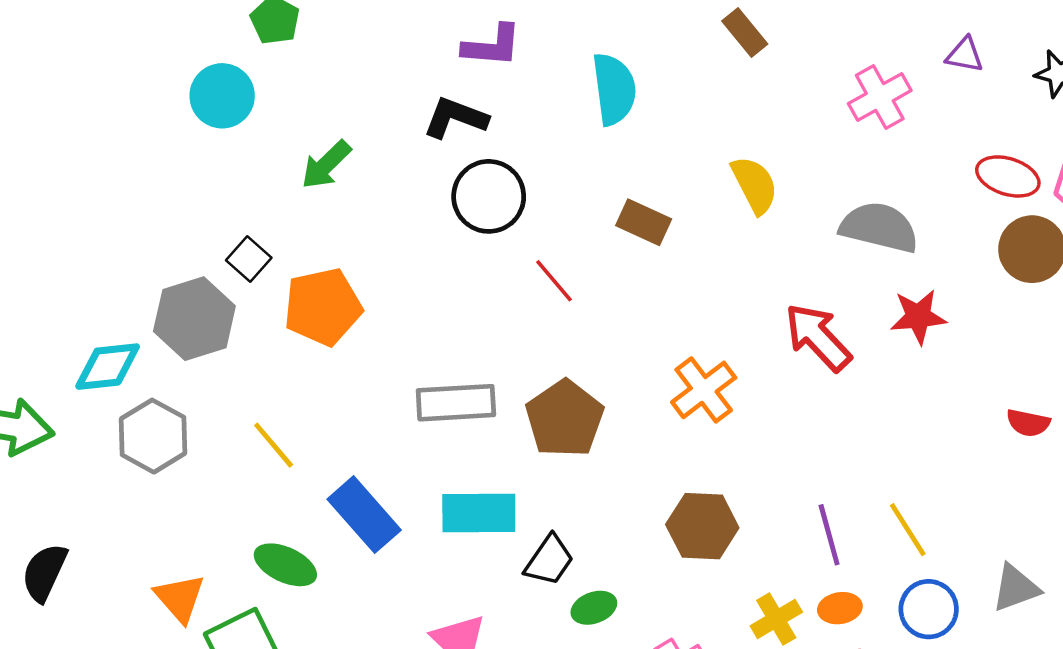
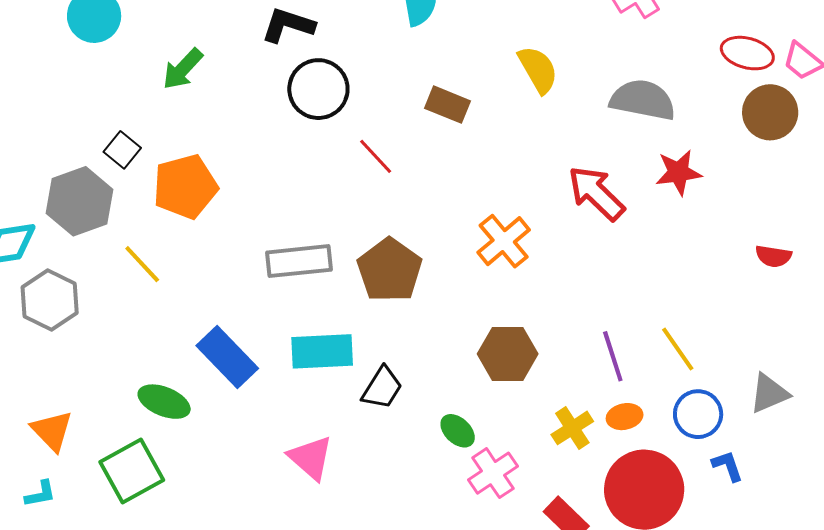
yellow line: (274, 445) -> (142, 264), moved
orange triangle: (180, 598) -> (52, 431), moved
green ellipse: (594, 608) -> (458, 431), moved, turned 66

